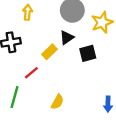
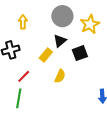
red line: (31, 73) -> (24, 76), moved
yellow semicircle: (57, 102) -> (60, 76), moved

